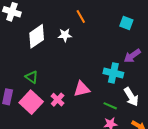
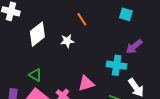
orange line: (81, 17) -> (82, 19), moved
white star: (65, 35) -> (67, 41), moved

